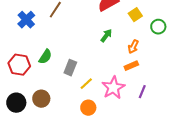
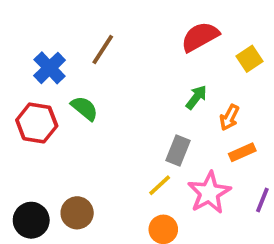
orange arrow: (133, 47) -> (229, 117), moved
green semicircle: (45, 57) -> (84, 108), moved, turned -84
red hexagon: (19, 65) -> (37, 123), moved
gray rectangle: (70, 68) -> (178, 150), moved

